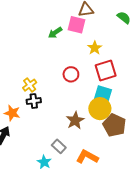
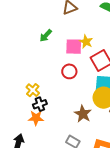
pink square: (76, 25) -> (74, 47), moved
orange star: (12, 113) -> (36, 118), moved

